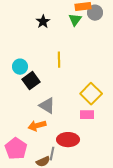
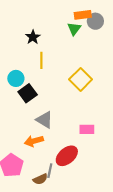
black star: (43, 22) -> (33, 37), moved
yellow line: (59, 60) -> (41, 60), moved
yellow square: (91, 94) -> (81, 79), moved
red ellipse: (68, 140) -> (67, 156), turned -40

